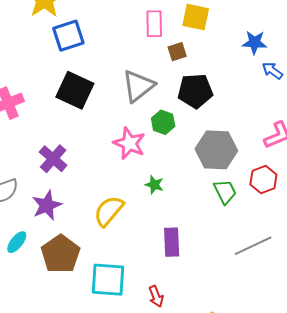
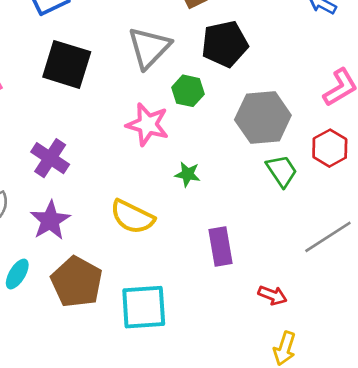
yellow semicircle: (109, 211) -> (132, 217), turned -96
red arrow: (156, 296) -> (272, 295), moved, turned -40

